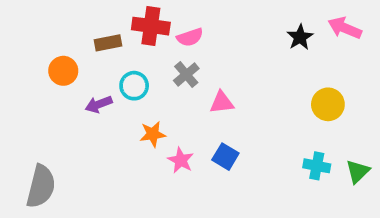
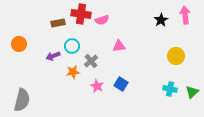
pink arrow: (345, 28) -> (185, 15), turned 60
orange circle: (63, 71) -> (19, 44), moved
gray cross: (186, 75) -> (91, 61), moved
pink triangle: (222, 102) -> (119, 46), moved
orange star: (153, 134) -> (73, 72), moved

